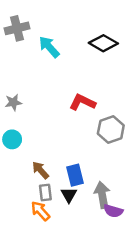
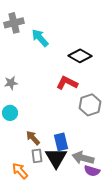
black diamond: (103, 43) -> (80, 56), moved
black triangle: (69, 195) -> (56, 158), size x1.6
gray arrow: (102, 195) -> (83, 158), turned -65
orange arrow: (40, 211) -> (20, 171), moved

